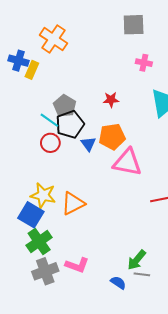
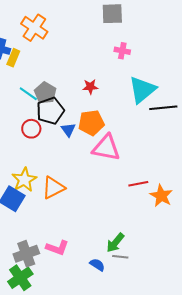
cyan line: (49, 120) -> (28, 94), moved
yellow star: (43, 195) -> (24, 180), turned 30
green cross: (39, 241) -> (20, 278), moved

